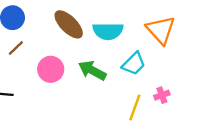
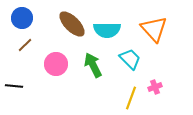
cyan trapezoid: (134, 64) -> (130, 59), turned -90
green arrow: (92, 70) -> (93, 65), turned 35

